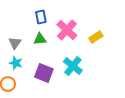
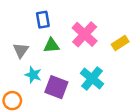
blue rectangle: (41, 17) -> (43, 20), moved
cyan star: (16, 63) -> (33, 75), moved

